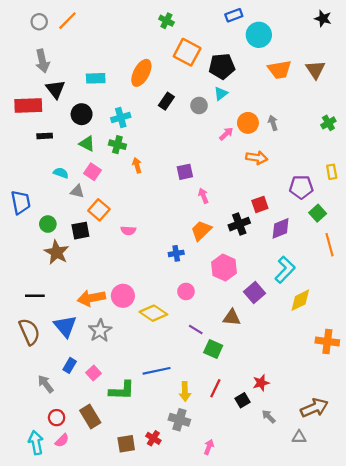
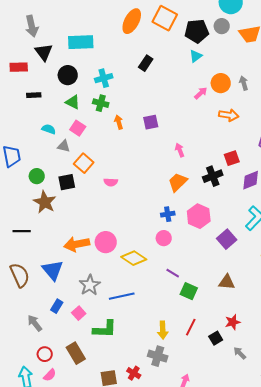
orange ellipse: (141, 73) -> (132, 21), moved
cyan rectangle: (96, 78) -> (81, 42), size x1.4
red rectangle: (28, 105) -> (19, 67), size x0.7
gray circle: (199, 105) -> (222, 26), moved
purple square: (185, 172) -> (151, 122), moved
blue cross: (176, 253) -> (168, 214), moved
black line: (35, 296) -> (22, 231), moved
brown triangle: (232, 318) -> (227, 282), moved
gray star: (100, 331) -> (90, 285), moved
blue line: (157, 371) -> (122, 296), moved

